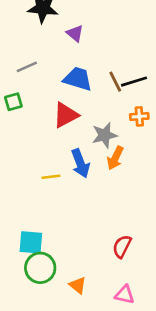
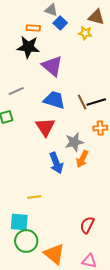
purple triangle: (75, 33) -> (52, 66), size x1.6
red triangle: (66, 115) -> (45, 127), turned -35
yellow line: (51, 177) -> (34, 197), moved
orange triangle: (78, 285) -> (54, 254), size x1.6

